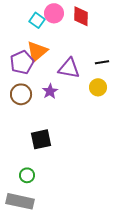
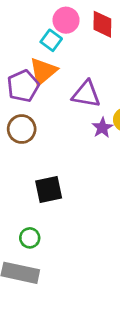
cyan square: (37, 20) -> (51, 40), moved
purple star: (50, 91) -> (102, 128), moved

